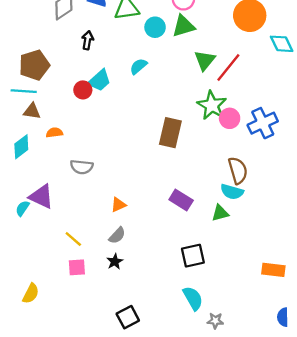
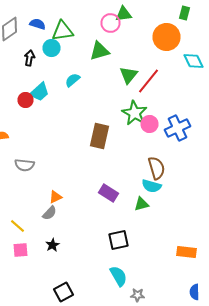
green triangle: (183, 26) -> (100, 51), moved
cyan circle: (155, 27) -> (52, 48), moved
gray semicircle: (117, 236) -> (50, 213), moved

